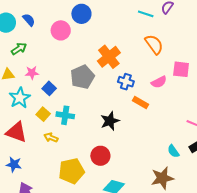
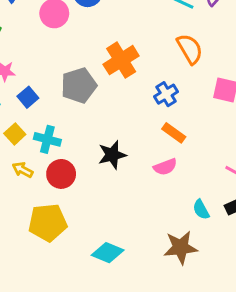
blue cross: (126, 82) -> (166, 94), moved, turned 35
pink semicircle: (159, 82) -> (165, 167), moved
orange rectangle: (140, 103) -> (174, 133), moved
red circle: (100, 156) -> (61, 174), moved

